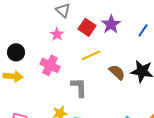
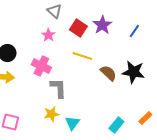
yellow line: (91, 55) -> (82, 56), turned 42
gray L-shape: (79, 87) -> (58, 88), moved

